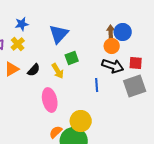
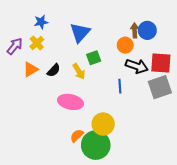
orange circle: (112, 46) -> (125, 45), moved
red square: (136, 63) -> (161, 63), size x1.5
pink ellipse: (50, 100) -> (70, 102), turned -65

